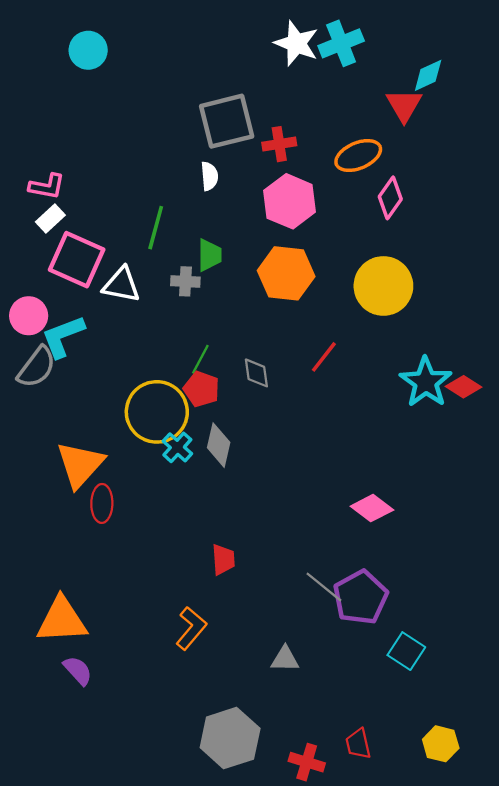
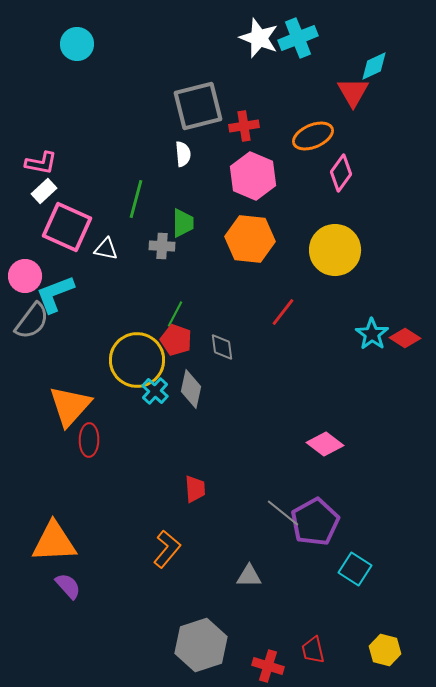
white triangle: (121, 285) -> (106, 249), size x0.7
gray diamond: (256, 373) -> (222, 347), moved
cyan star: (426, 382) -> (372, 334), size x0.7

